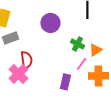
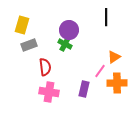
green cross: (77, 44) -> (65, 44), moved
pink cross: (18, 74) -> (49, 92), moved, turned -36

